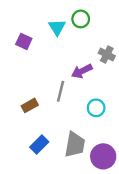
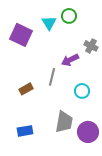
purple square: (24, 41) -> (21, 35), size x1.6
blue rectangle: (39, 145) -> (25, 131), moved, turned 35

